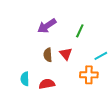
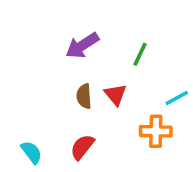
cyan semicircle: (25, 79) -> (31, 152), moved, turned 144
red semicircle: (47, 84) -> (82, 147), turned -42

